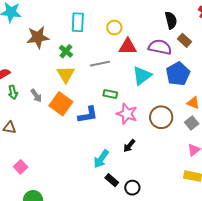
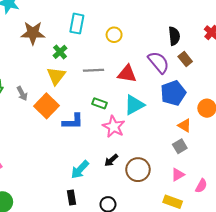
red triangle: (128, 47) -> (127, 74), moved
purple semicircle: (160, 47) -> (159, 62), turned 30
cyan triangle: (142, 76) -> (134, 105), moved
brown circle: (161, 117) -> (138, 170), moved
black rectangle: (112, 180) -> (71, 197), moved, turned 32

